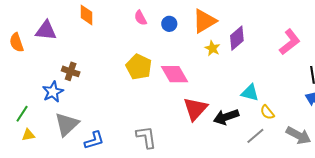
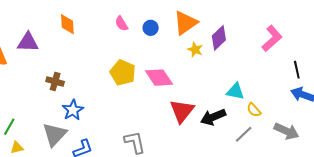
blue star: (53, 92) -> (73, 110), moved

